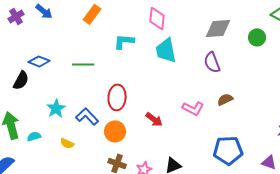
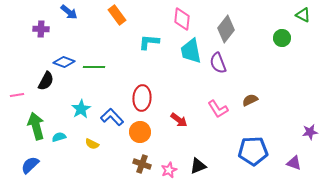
orange rectangle: (92, 14) -> (117, 15), turned -72
purple cross: (16, 16) -> (41, 29), moved, turned 35
gray diamond: (218, 28) -> (226, 29), moved, turned -48
purple semicircle: (212, 62) -> (218, 63), moved
green line: (83, 64) -> (94, 67), moved
pink L-shape: (193, 108) -> (218, 109), turned 30

